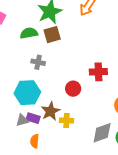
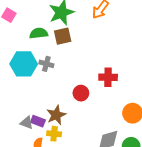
cyan hexagon: (27, 93) -> (24, 64), moved
gray triangle: (22, 120) -> (27, 123), turned 32
yellow cross: (67, 121) -> (54, 134), moved

